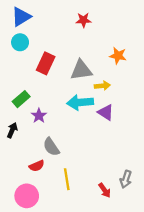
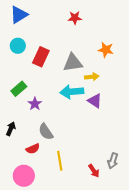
cyan circle: (20, 42) -> (18, 46), moved
black arrow: (12, 130) -> (11, 129), moved

